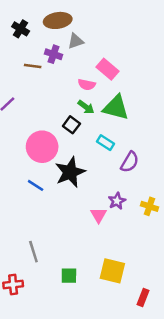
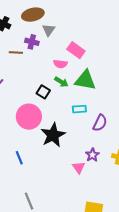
gray triangle: (76, 41) -> (49, 30), turned -32
black square: (71, 125) -> (43, 92), moved
cyan rectangle: (106, 143) -> (79, 109), turned -32
blue line: (36, 185) -> (19, 158), moved, turned 40

